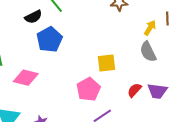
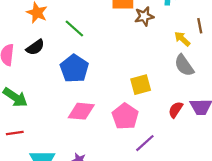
black semicircle: (33, 17) -> (35, 47), moved
yellow arrow: (150, 28) -> (182, 39), turned -70
pink diamond: (26, 78) -> (81, 111), moved

